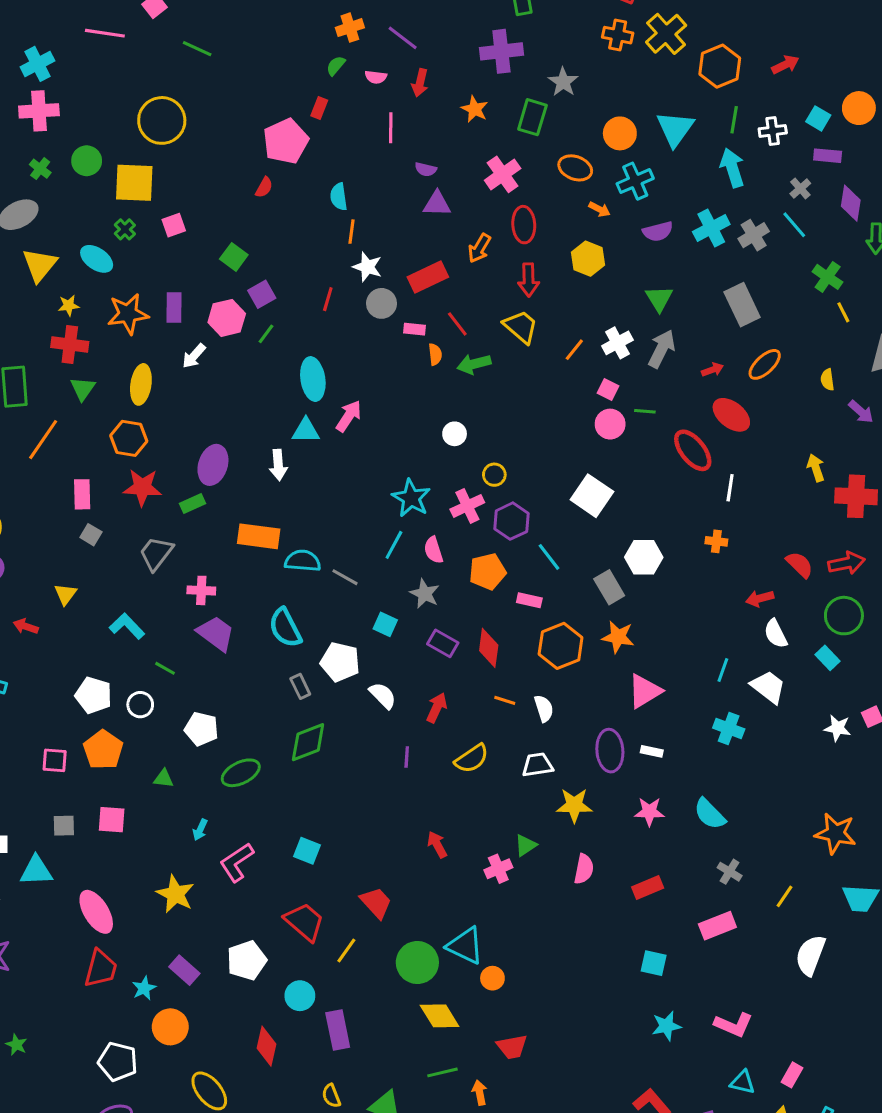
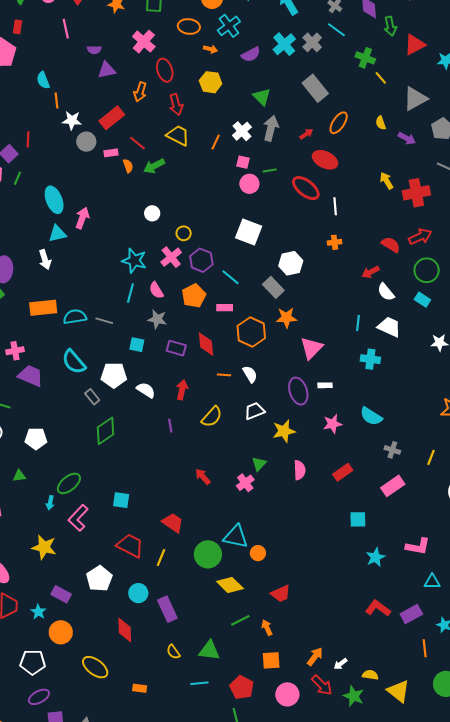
red line: (328, 299) -> (28, 139), moved
green ellipse: (241, 773) -> (69, 483), moved

